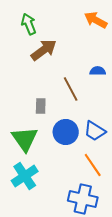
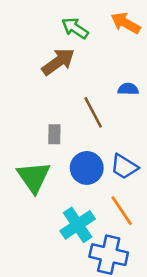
green arrow: (29, 24) -> (75, 28), moved, turned -35
cyan cross: (25, 176) -> (78, 225), moved

